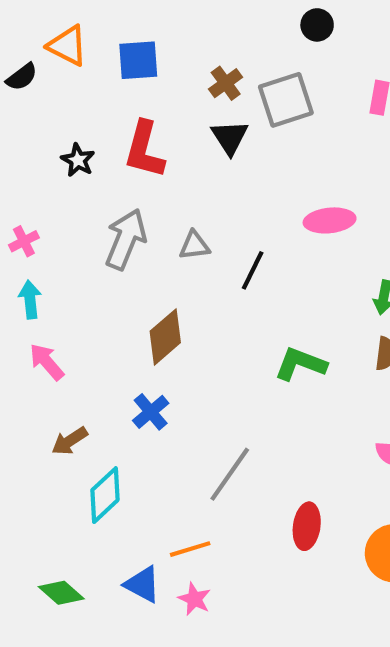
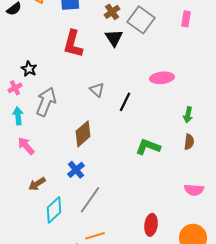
gray square: (286, 100) -> (141, 20), turned -36
black star: (78, 160) -> (29, 69), moved
gray arrow: (126, 239) -> (46, 102), moved
gray triangle: (194, 245) -> (97, 90), turned 49
gray line: (230, 474) -> (90, 200), moved

